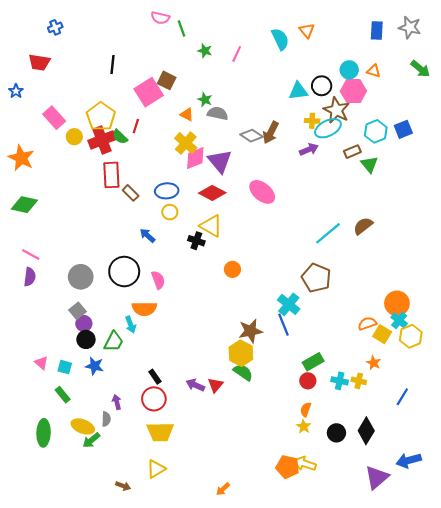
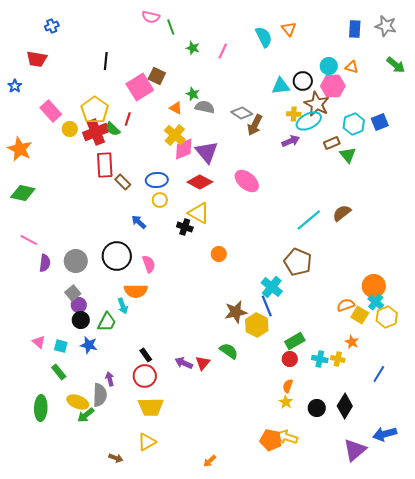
gray diamond: (252, 136) -> (242, 113), moved
purple semicircle: (30, 277) -> (45, 263), moved
yellow hexagon: (241, 353) -> (257, 325), moved
gray semicircle: (106, 419) -> (100, 395), size x1.6

